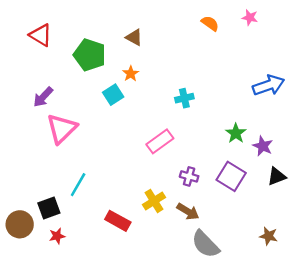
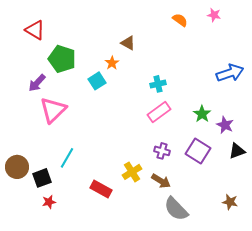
brown triangle: (134, 37) -> (128, 43), moved
green pentagon: (90, 55) -> (62, 59), moved
pink rectangle: (160, 141) -> (159, 112), moved
brown circle: (20, 224) -> (17, 167), moved

